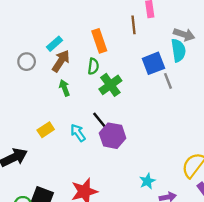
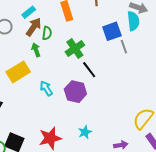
green semicircle: (93, 66) -> (47, 33), moved
black line: (101, 121) -> (89, 70), moved
yellow rectangle: (46, 130) -> (18, 72), moved, size x1.6
cyan star: (147, 181) -> (85, 132), moved

